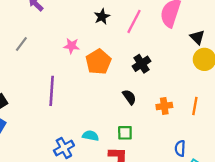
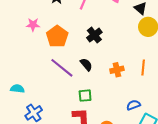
purple line: (52, 91) -> (62, 68), moved, turned -50
cyan semicircle: (90, 136) -> (17, 89), moved
blue semicircle: (180, 148) -> (133, 105), turned 72

